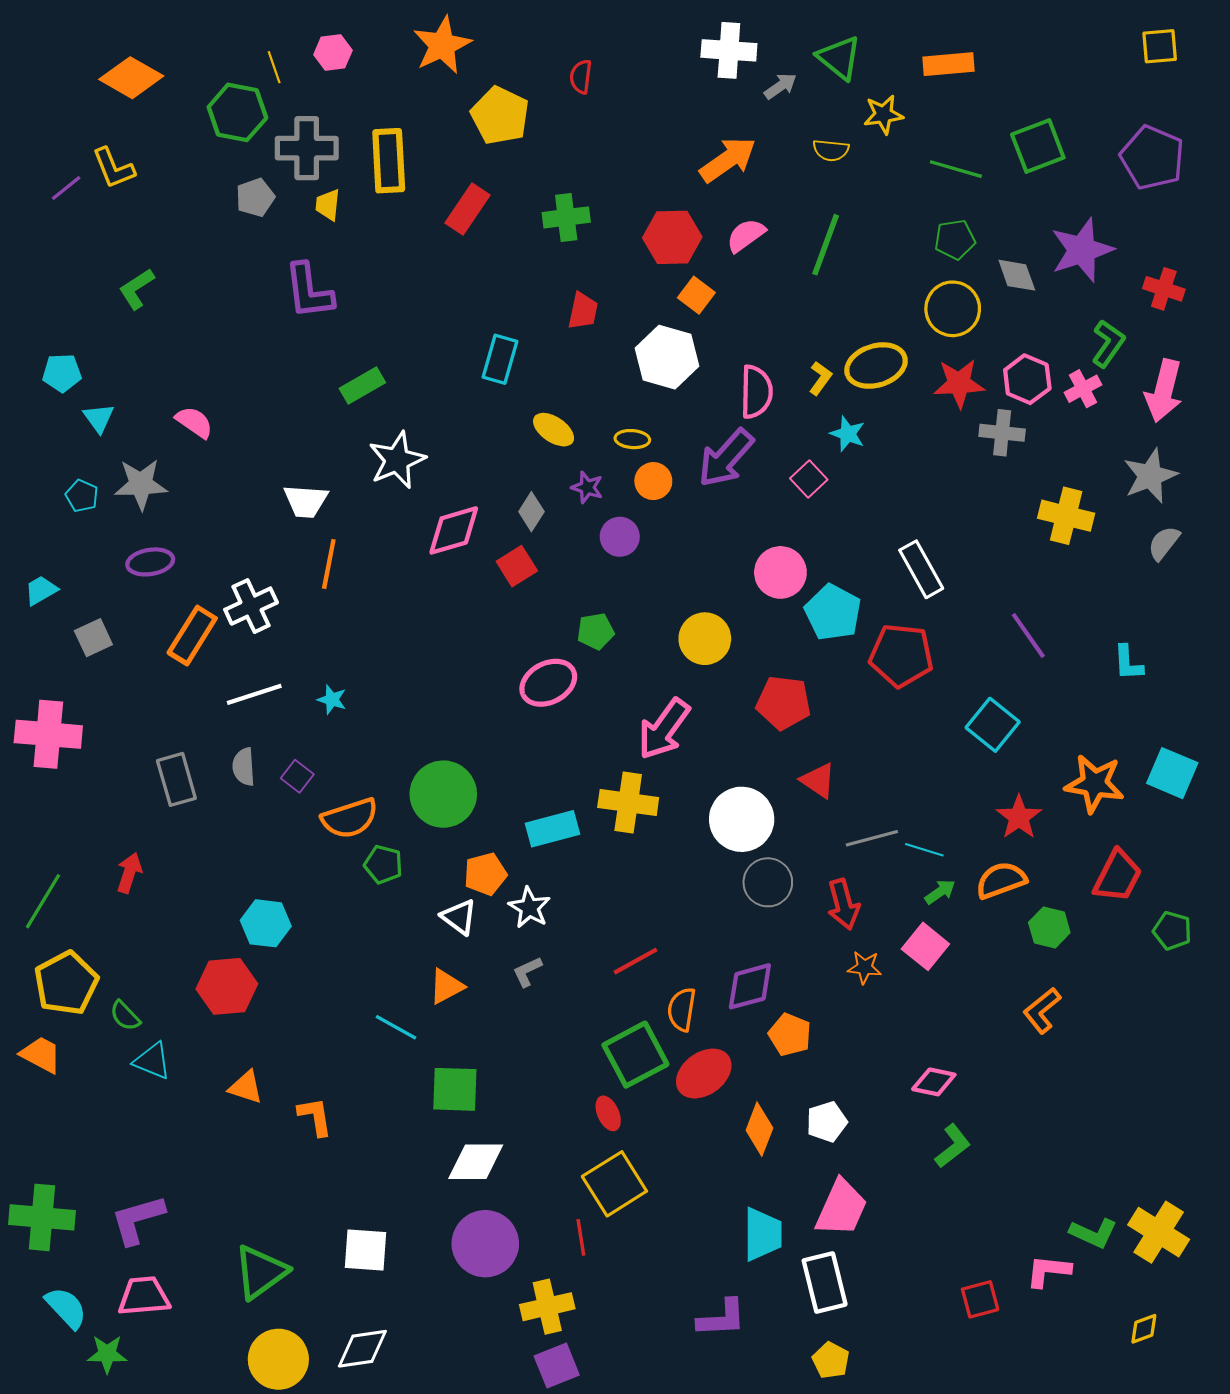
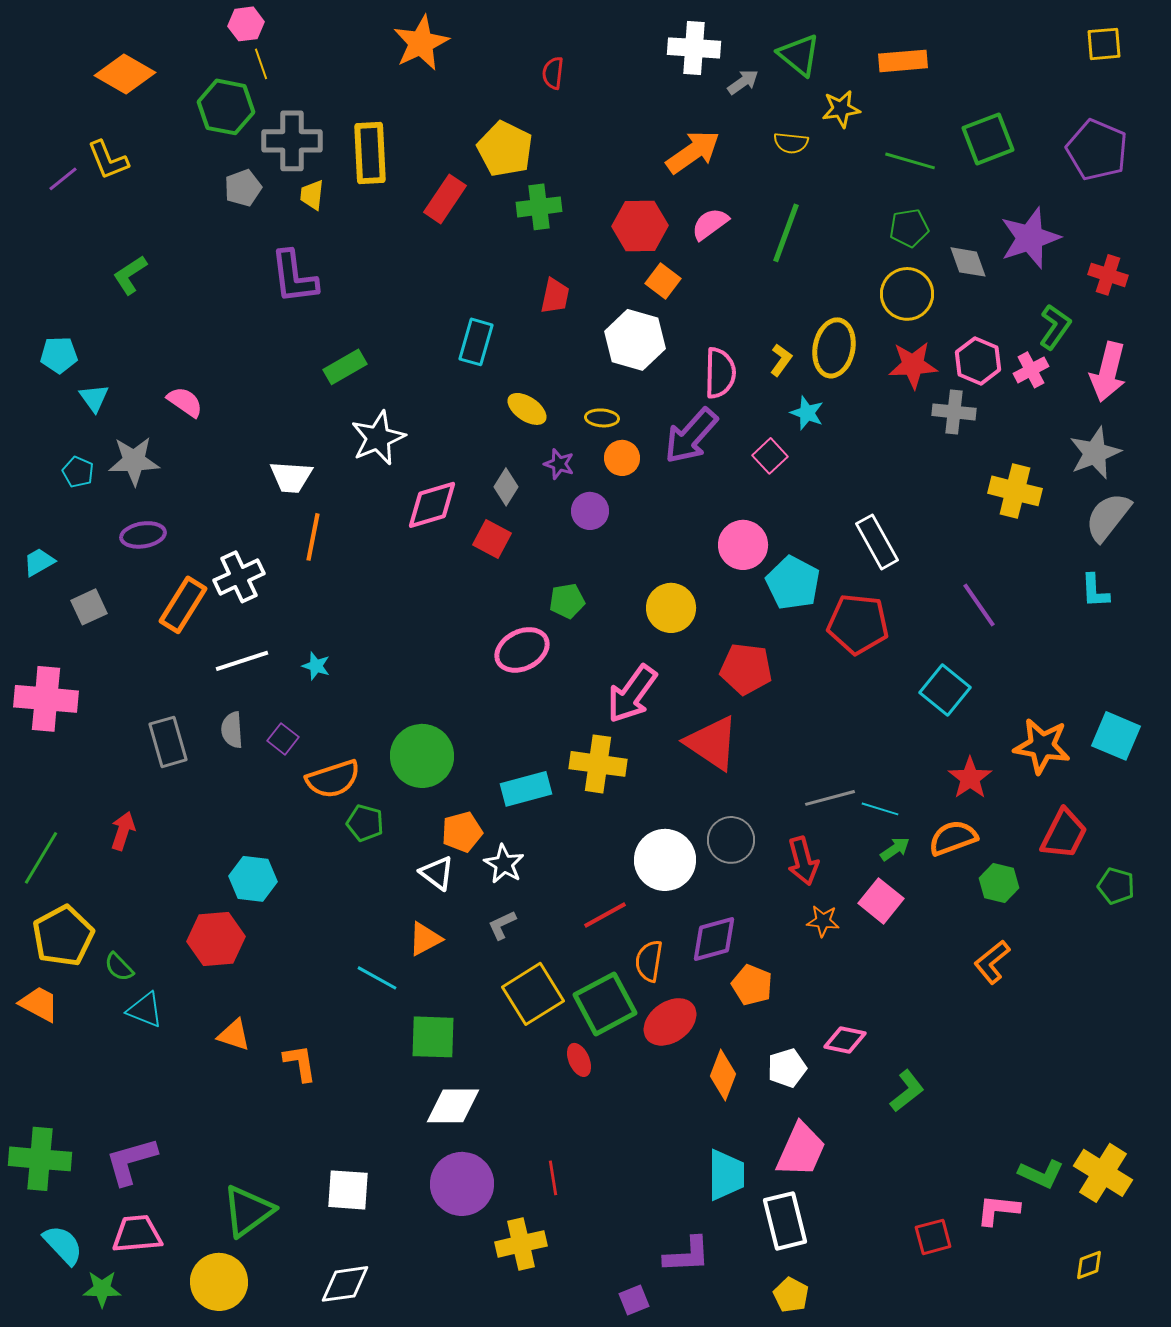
pink hexagon: (333, 53) -> (246, 24), moved
yellow pentagon: (500, 116) -> (505, 149), moved
yellow ellipse: (876, 366) -> (834, 348), turned -62
gray semicircle: (1164, 543) -> (1108, 517), size x1.5
red square: (517, 566) -> (492, 539), turned -30
cyan L-shape: (1128, 663) -> (1095, 591), moved
red triangle: (818, 780) -> (712, 743), moved, size x1.6
white circle: (742, 819) -> (665, 860), moved
pink diamond: (934, 1082) -> (845, 1040), moved
yellow square: (614, 1184) -> (533, 994), moved
yellow circle: (278, 1359) -> (219, 1282), moved
purple square: (557, 1366) -> (634, 1300), moved, size x0.7

